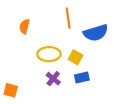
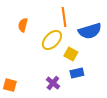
yellow ellipse: (49, 54) -> (52, 40), moved, turned -45
purple cross: (53, 79) -> (53, 83), moved

